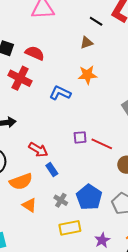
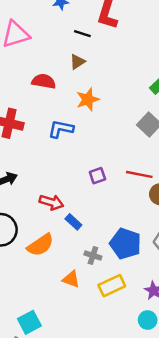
red semicircle: (35, 53) -> (44, 81), moved
red line: (102, 144) -> (139, 174), moved
orange triangle: (29, 205) -> (71, 279), moved

